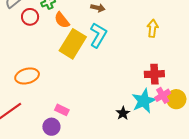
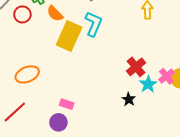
red cross: (154, 74) -> (136, 67), moved, turned -30
cyan star: (144, 101) -> (148, 84), size x0.7

